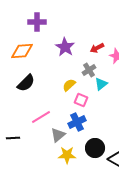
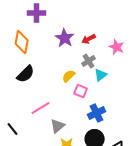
red arrow: (97, 48) -> (89, 39), moved
orange diamond: (22, 51) -> (22, 42), turned -75
blue cross: (77, 122) -> (97, 113), moved
black line: (13, 138) -> (13, 129), turned 56

